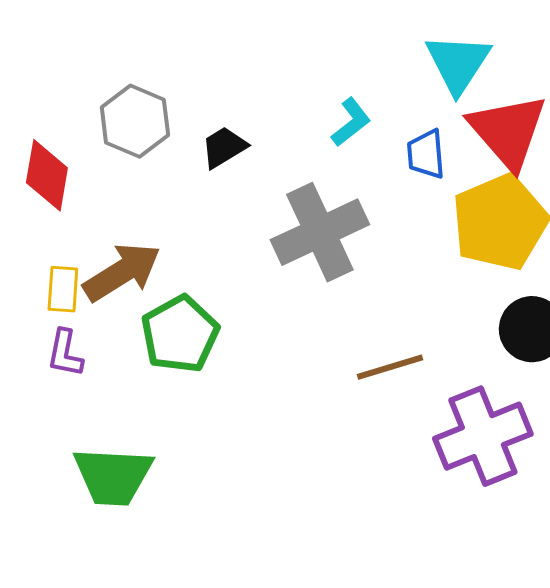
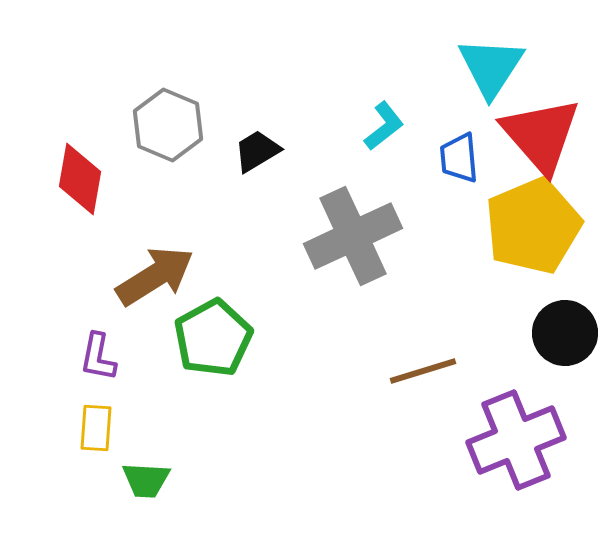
yellow rectangle: (63, 289) -> (96, 428), moved
green trapezoid: (113, 476) -> (146, 480), size x0.6

